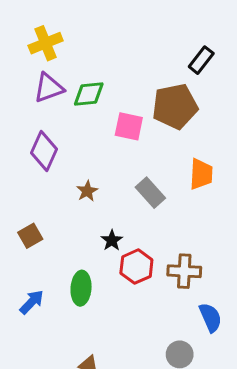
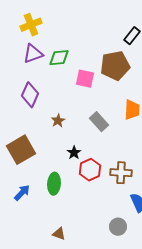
brown square: (30, 236) -> (21, 150), size x1.8

